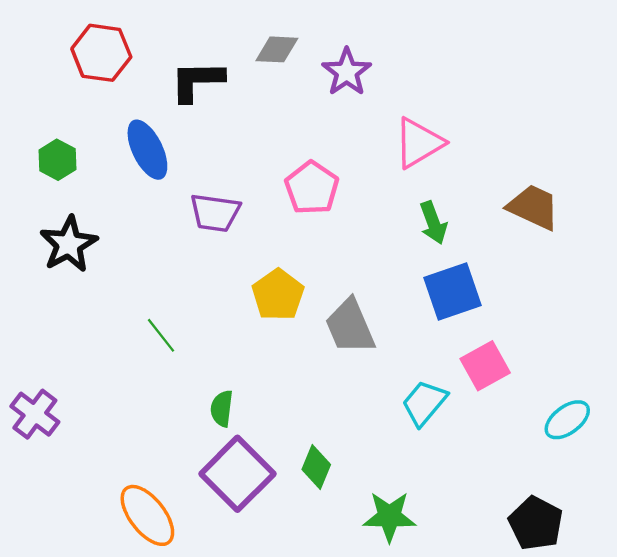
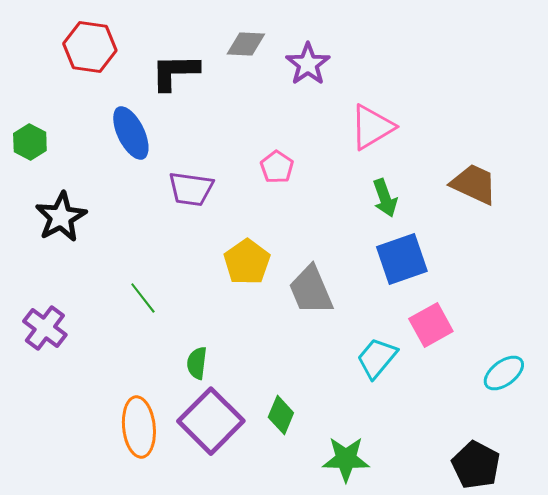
green hexagon: (57, 160) -> (30, 142), moved
pink pentagon: (312, 188) -> (277, 167), size x0.7
purple cross: (35, 414) -> (45, 328), moved
orange ellipse: (147, 515) -> (139, 427), moved, turned 32

